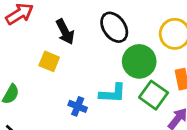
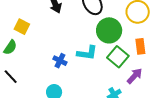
yellow square: (49, 61) -> (22, 27), moved

